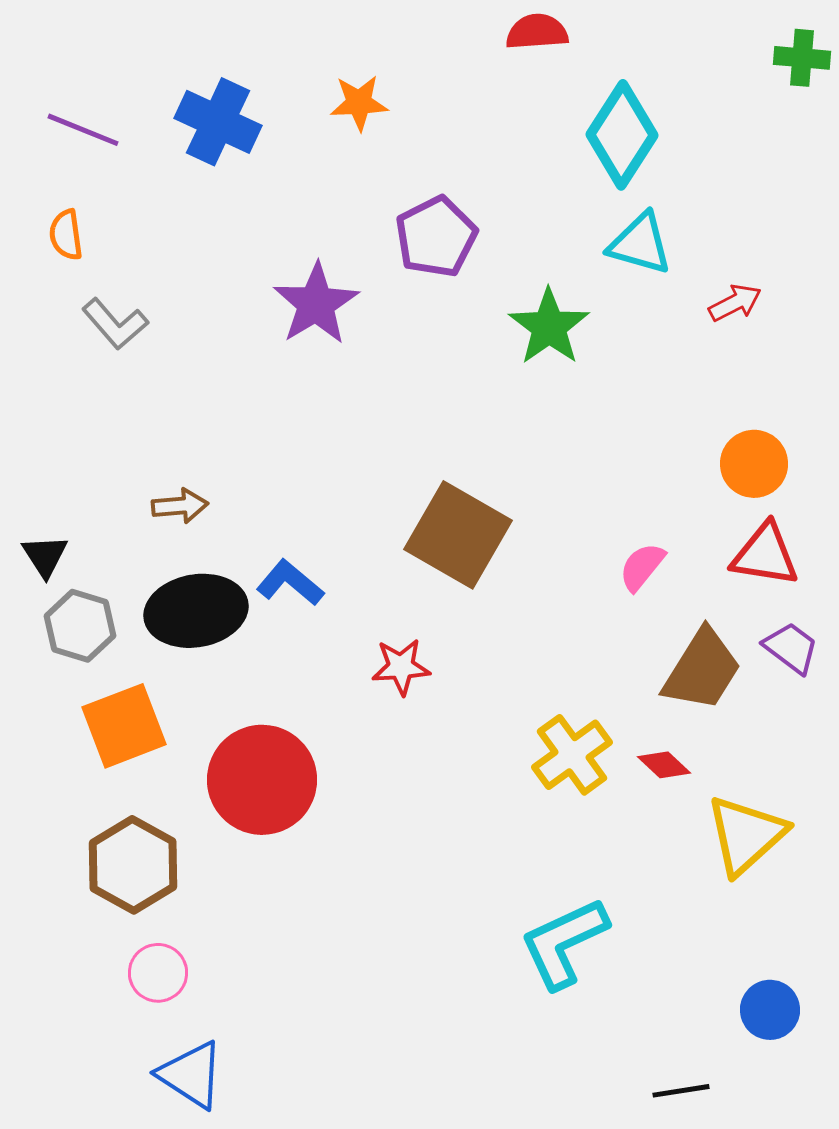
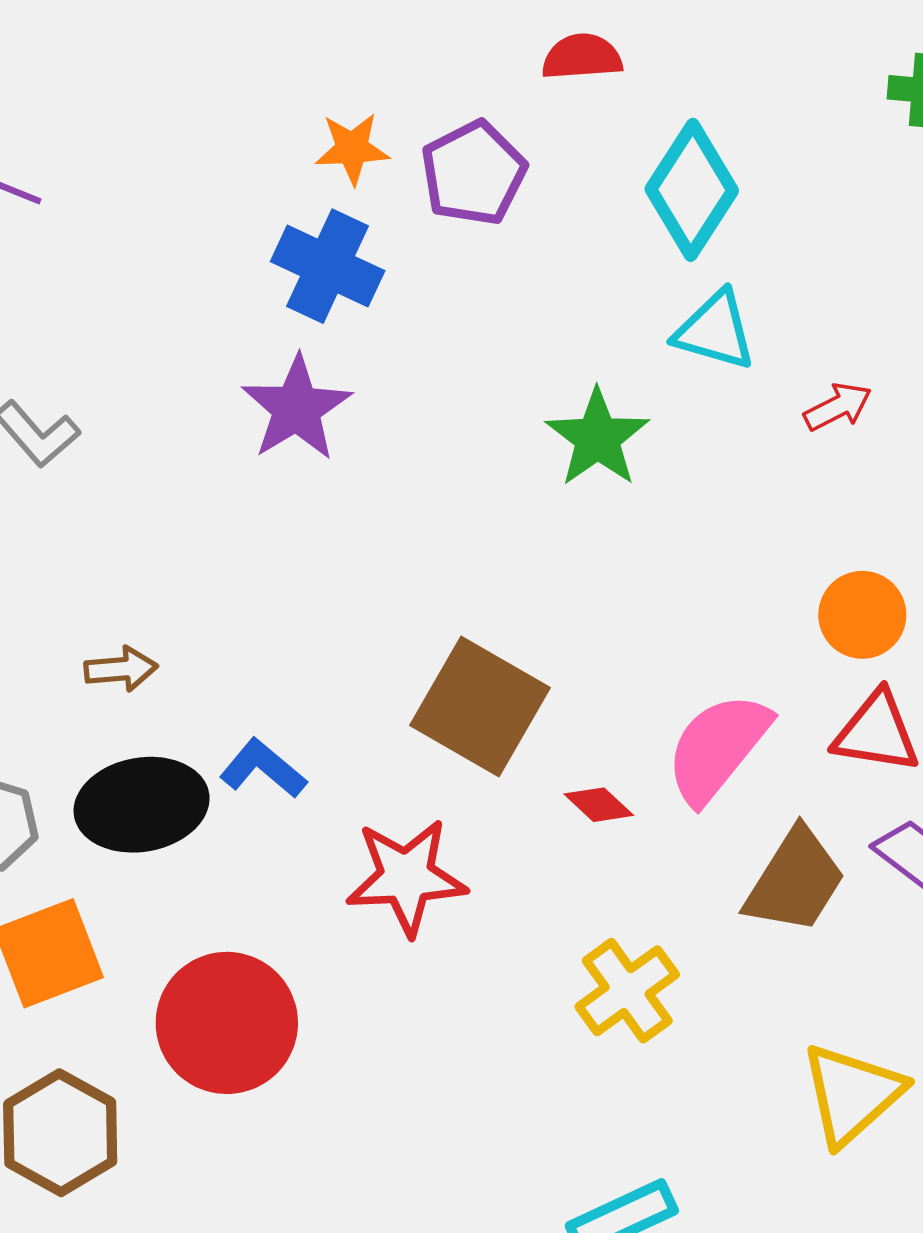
blue cross: (218, 122) -> (328, 266), moved
purple pentagon: (436, 237) -> (474, 173), moved
pink semicircle: (642, 567) -> (718, 748), size x1.8
red star: (401, 667) -> (406, 877), size x1.6
red diamond: (664, 765) -> (599, 805), moved

